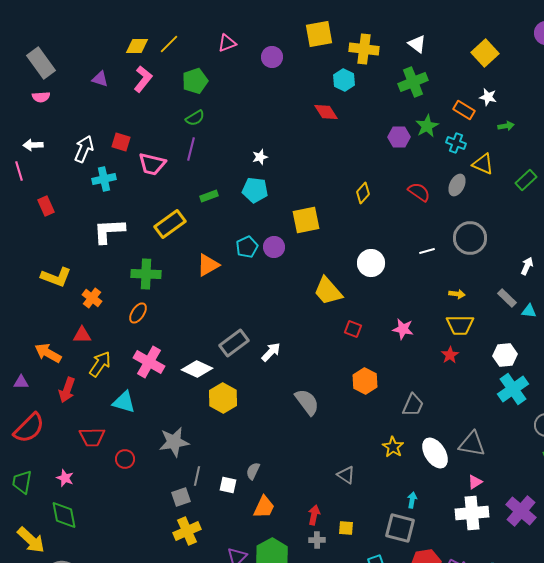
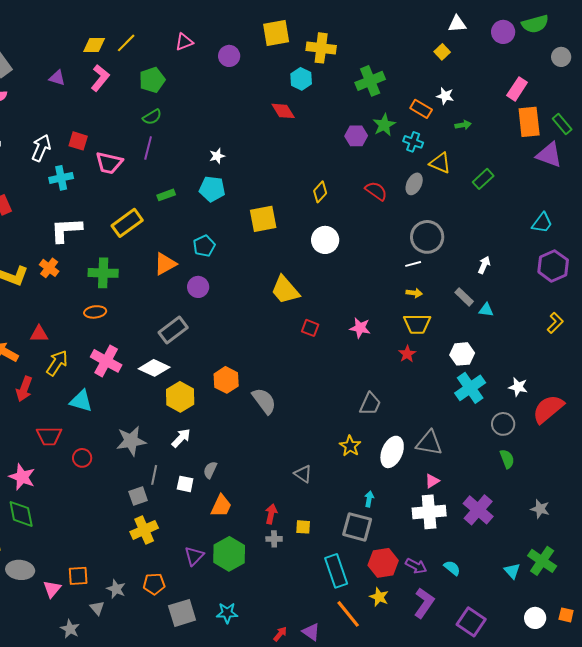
white triangle: (417, 44) -> (457, 24), moved, turned -42
yellow square: (485, 53) -> (442, 52), size x0.6
purple circle: (274, 247) -> (198, 287), moved
white line: (427, 251) -> (413, 264), moved
white circle: (371, 263) -> (325, 240), moved
orange cross: (92, 298) -> (49, 268), moved
orange ellipse: (138, 313) -> (95, 312), turned 50
gray rectangle: (234, 343) -> (173, 330), moved
white arrow: (271, 352) -> (181, 438), moved
orange hexagon: (365, 381) -> (226, 380), moved
white ellipse: (435, 453) -> (392, 452), turned 56
pink star: (65, 478) -> (22, 477), size x1.5

